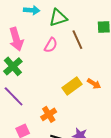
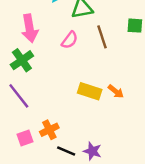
yellow rectangle: (72, 86) -> (90, 91), turned 48
orange cross: (49, 114) -> (49, 130), moved

